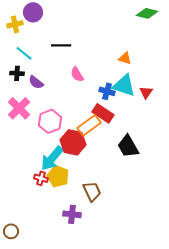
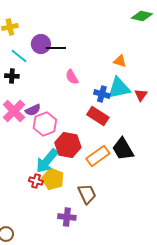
purple circle: (33, 12) -> (41, 44), moved
purple semicircle: (36, 82) -> (33, 110), moved, turned -63
cyan triangle: (124, 85) -> (119, 88), turned -30
orange rectangle: (89, 125) -> (98, 156), moved

